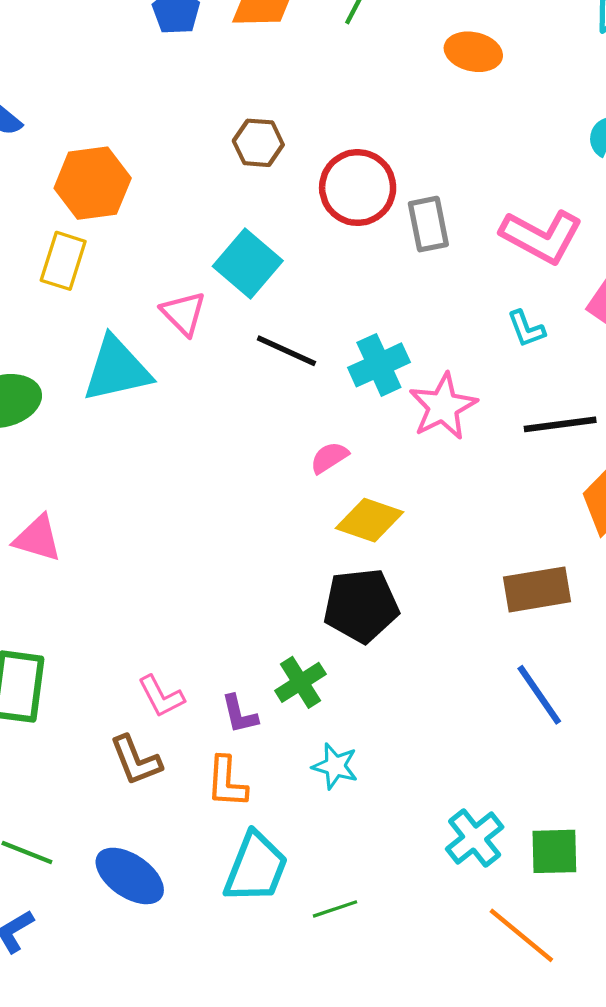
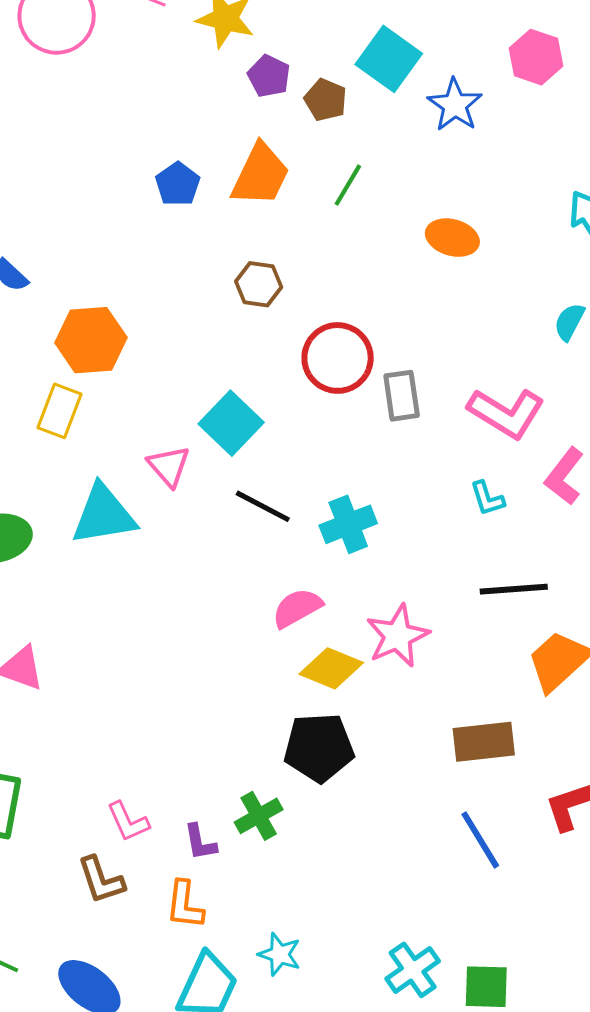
brown hexagon: (258, 143) -> (259, 284), moved
pink star: (443, 406) -> (398, 636), moved
pink semicircle: (329, 458) -> (297, 608), size x1.4
cyan star: (335, 766) -> (280, 954), moved

